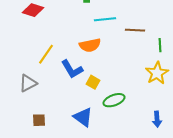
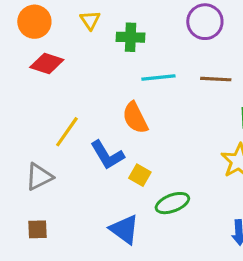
brown line: (135, 30) -> (216, 79), moved
orange semicircle: (90, 45) -> (135, 118), turned 75
brown square: (39, 120) -> (38, 229), moved

